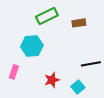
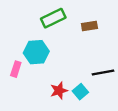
pink rectangle: (14, 72) -> (16, 69), moved
cyan square: (78, 87) -> (80, 92), moved

